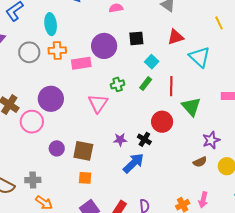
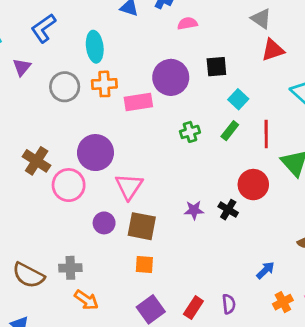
red triangle: (176, 37) -> (273, 50), moved
pink triangle: (98, 103) -> (129, 186), moved
blue arrow: (133, 163) -> (265, 270), moved, size x0.6

